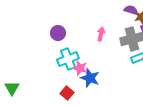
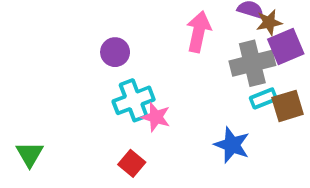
pink arrow: (101, 34) -> (199, 32), moved, size x1.5
blue star: (90, 78) -> (232, 145), moved

